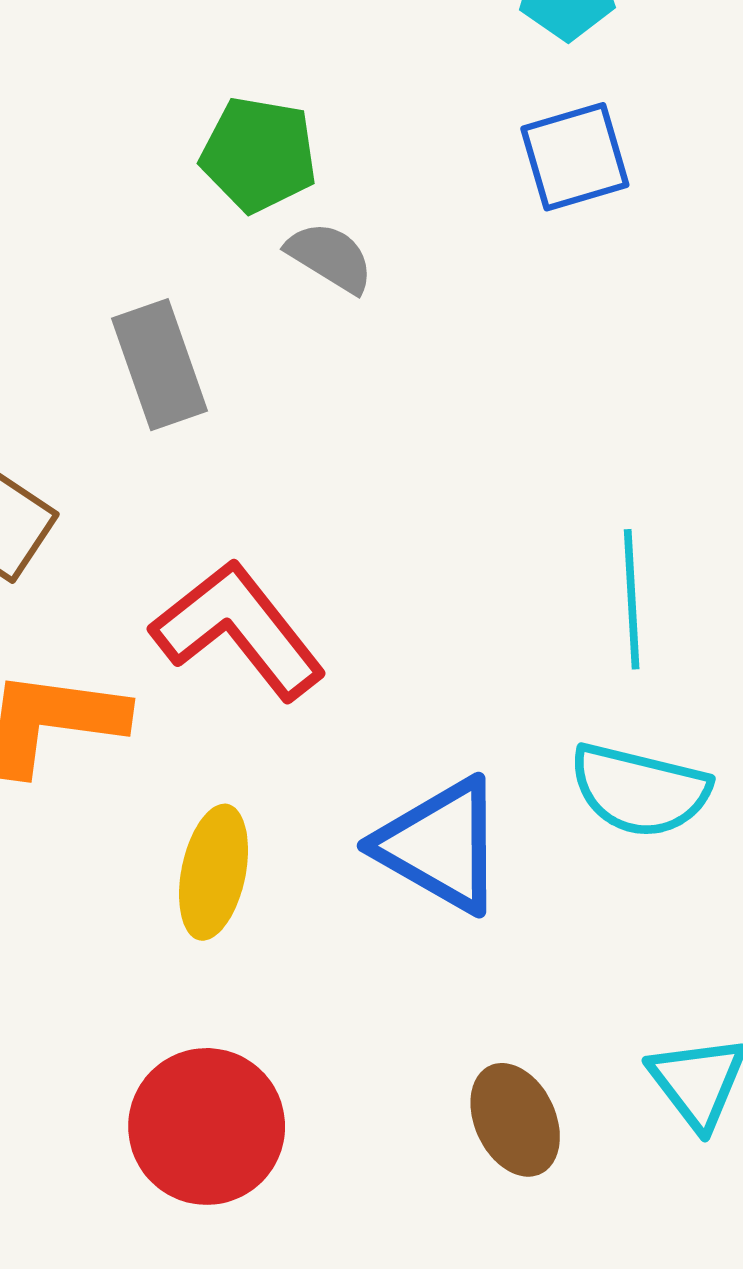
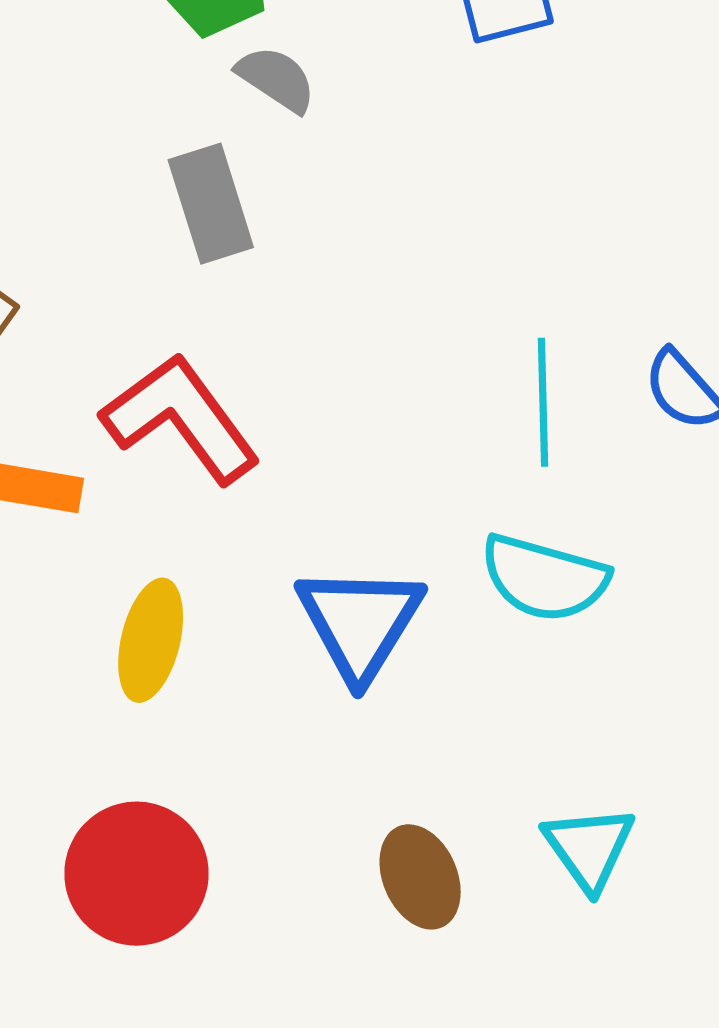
gray rectangle: (159, 365) -> (211, 204), moved
blue triangle: (440, 845) -> (360, 622), turned 30

